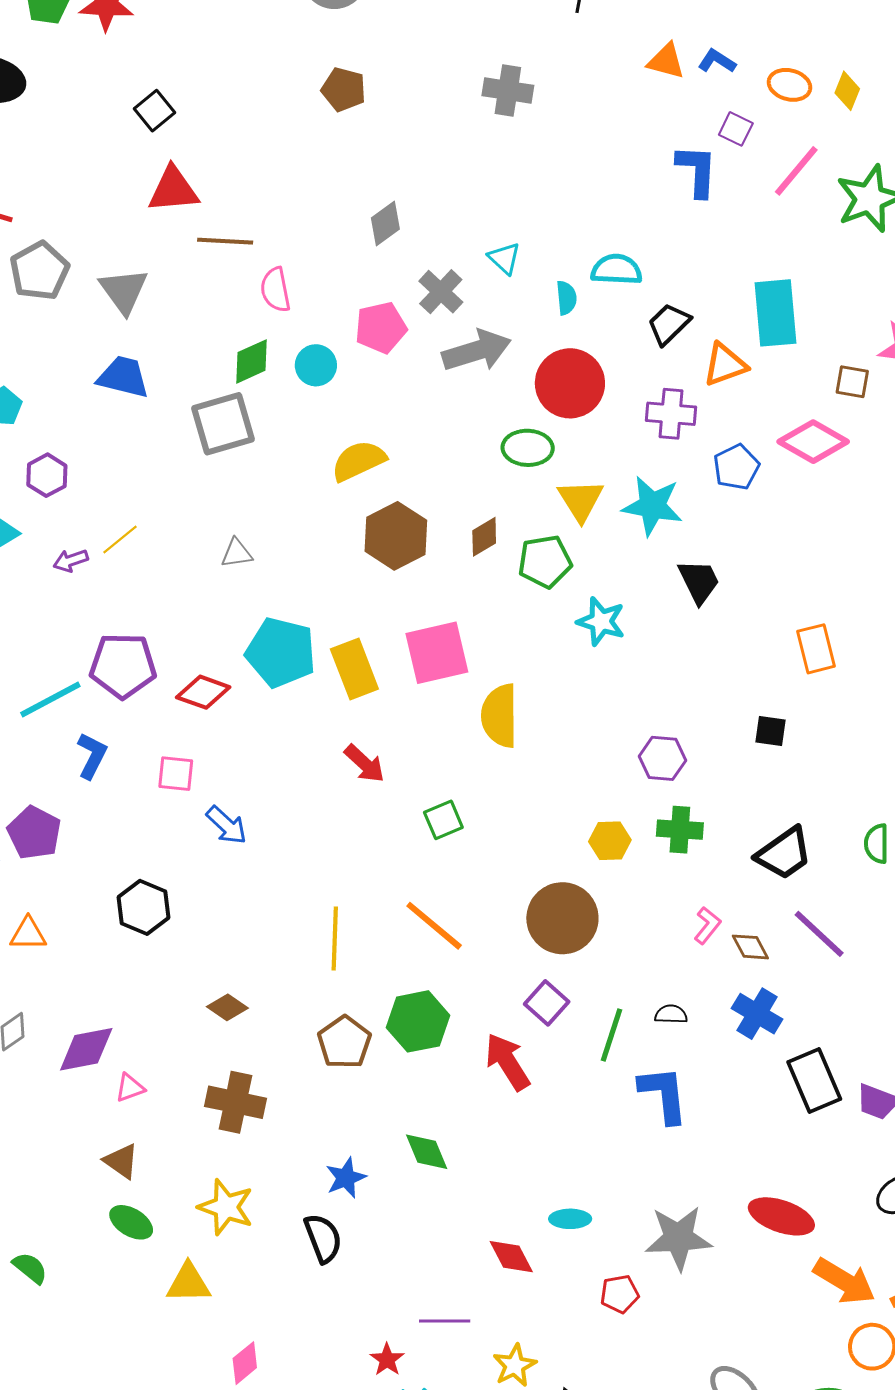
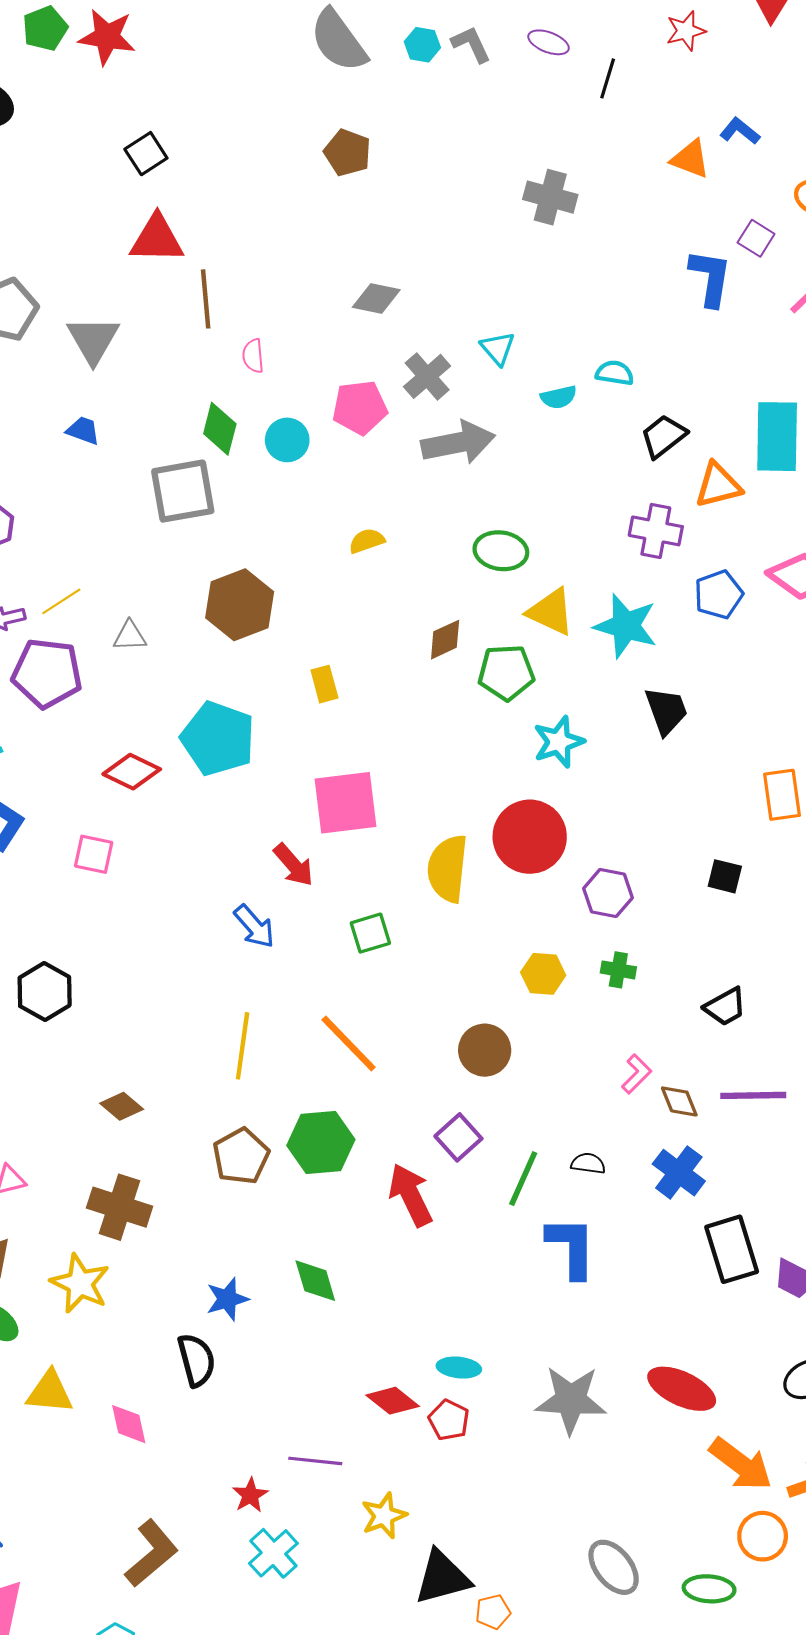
blue L-shape: (717, 61) -> (740, 131), moved
gray cross: (508, 90) -> (550, 197), moved
gray diamond: (385, 224) -> (376, 298), turned 42
brown line: (225, 241) -> (206, 299), turned 76
cyan semicircle: (617, 270) -> (615, 373), size x0.7
pink semicircle: (275, 290) -> (253, 356), size x0.7
cyan semicircle: (566, 298) -> (559, 397), turned 76
green diamond: (251, 361) -> (220, 429), turned -57
blue trapezoid: (123, 377) -> (83, 431), size x0.6
red circle: (570, 383) -> (530, 837), moved
yellow semicircle: (359, 461) -> (367, 541), moved, size x0.6
yellow triangle: (581, 500) -> (551, 612), turned -39
brown hexagon: (396, 536) -> (240, 605), moved
gray triangle: (237, 553) -> (130, 636), moved
cyan star: (601, 621) -> (559, 742), turned 30
pink square: (437, 653) -> (345, 803), moved
purple pentagon: (123, 666) -> (47, 673), moved
yellow rectangle: (354, 669) -> (324, 684), moved, size x0.6
yellow semicircle: (500, 716) -> (448, 869), moved
blue arrow: (227, 825) -> (254, 926), moved
green cross: (680, 830) -> (618, 970), size x0.7
black trapezoid: (784, 853) -> (725, 1007), size x0.7
brown circle: (562, 918) -> (485, 1050), size x0.7
purple line: (819, 934) -> (753, 1095), turned -50
yellow star: (226, 1207) -> (80, 1283), moved
red diamond: (511, 1257) -> (393, 1401), turned -30
red pentagon: (620, 1294) -> (449, 1420), moved, turned 30
pink diamond: (245, 1363) -> (129, 1424), moved, turned -69

